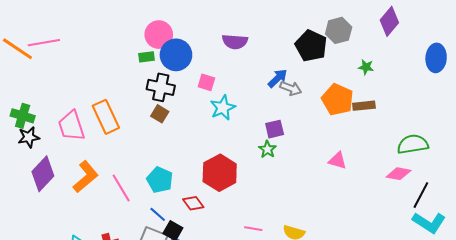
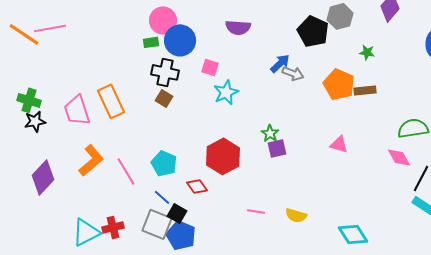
purple square: (275, 129) -> (277, 148), moved
purple diamond: (43, 174) -> (43, 177), moved
pink diamond: (398, 174) -> (399, 157), turned 50

